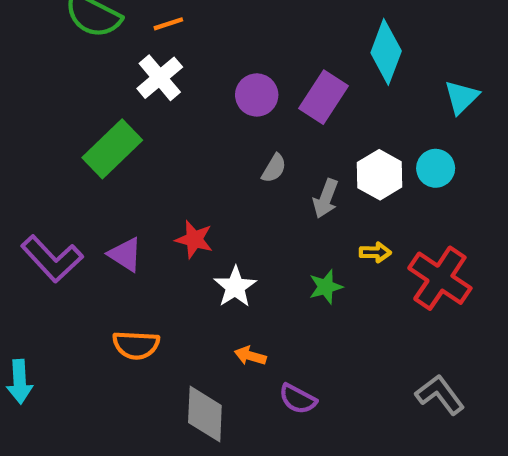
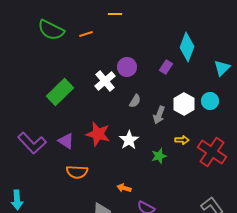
white cross: (160, 78) -> (105, 81), moved
purple rectangle: (324, 97) -> (166, 67), moved, size x0.6
red star: (194, 239) -> (98, 134), size x1.4
white star: (235, 287) -> (129, 140), moved
orange semicircle: (136, 345) -> (77, 172), moved

